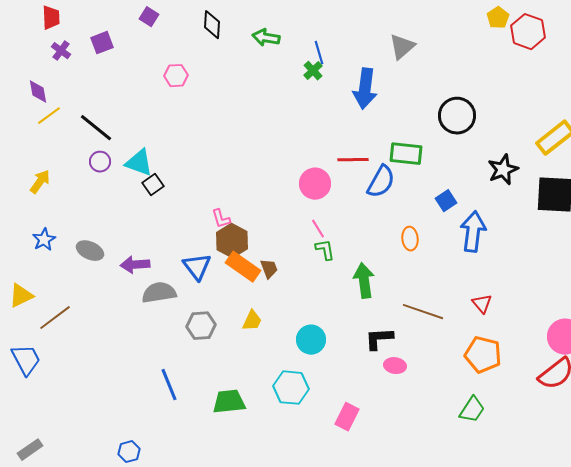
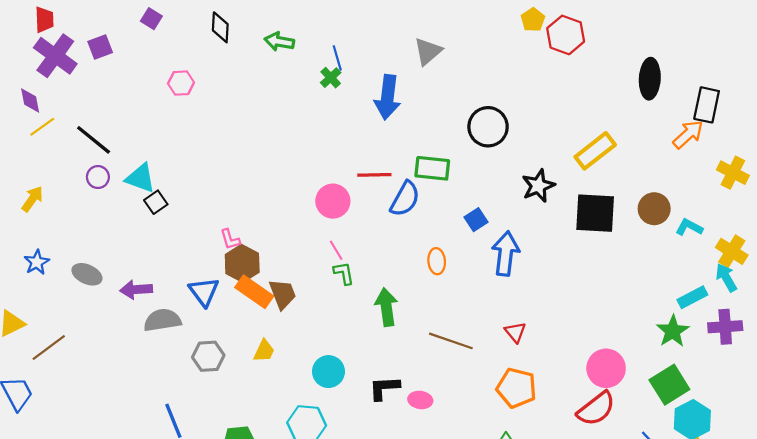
purple cross: (61, 51) -> (55, 56), size x2.0
brown trapezoid: (269, 269) -> (283, 294), size x1.4
black L-shape: (379, 339) -> (384, 388), moved

